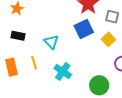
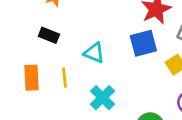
cyan triangle: (51, 42) -> (94, 53), turned -35

